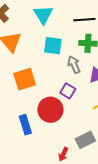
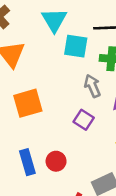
cyan square: (53, 46) -> (76, 46), moved
red circle: (50, 110) -> (56, 161), moved, size x0.6

